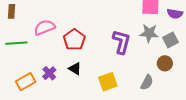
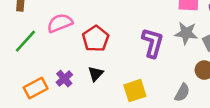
green line: (16, 43) -> (25, 41), turned -45
black triangle: (75, 69) -> (96, 74), turned 40

